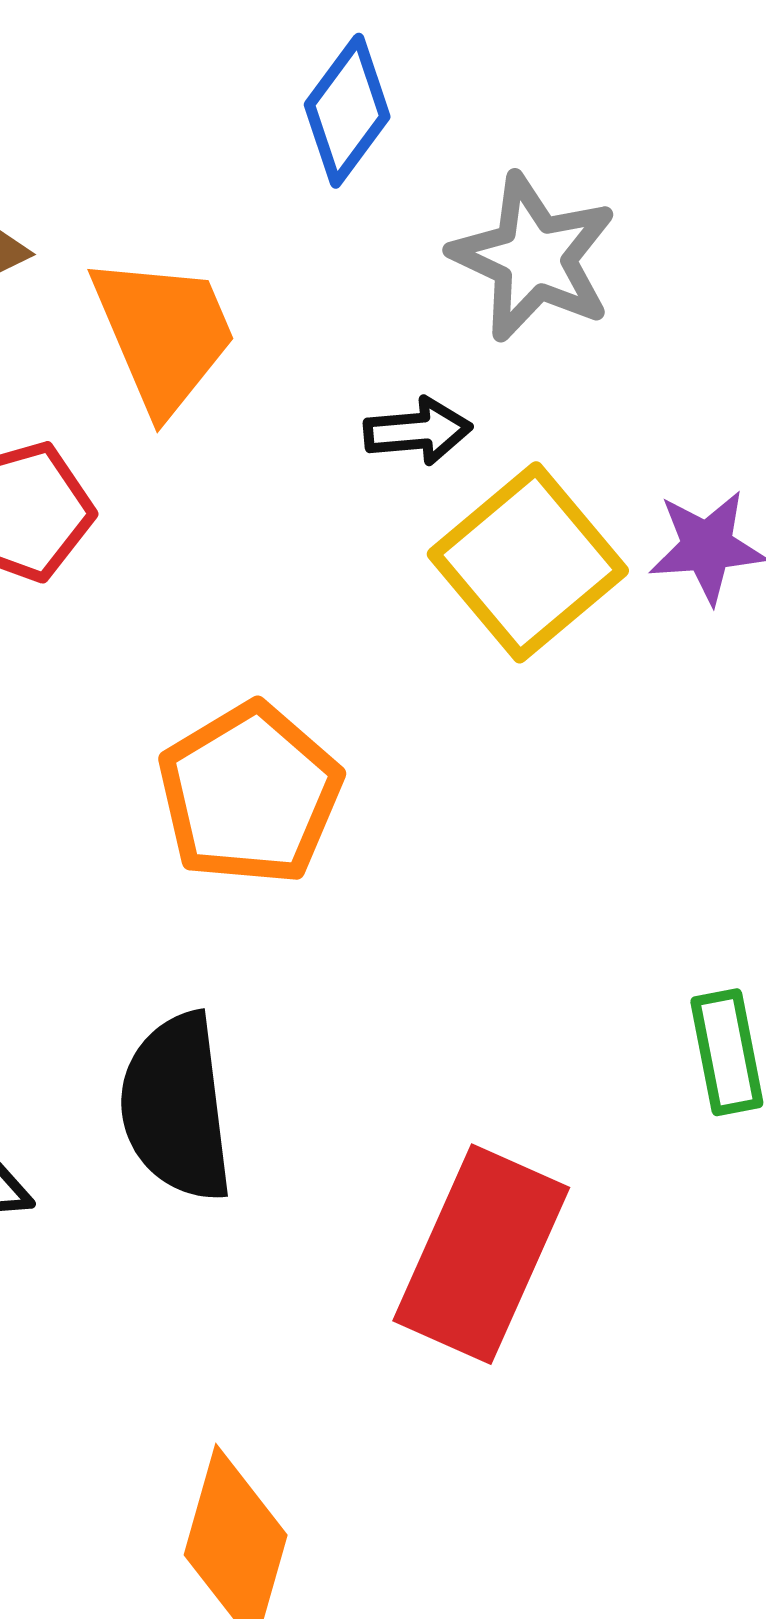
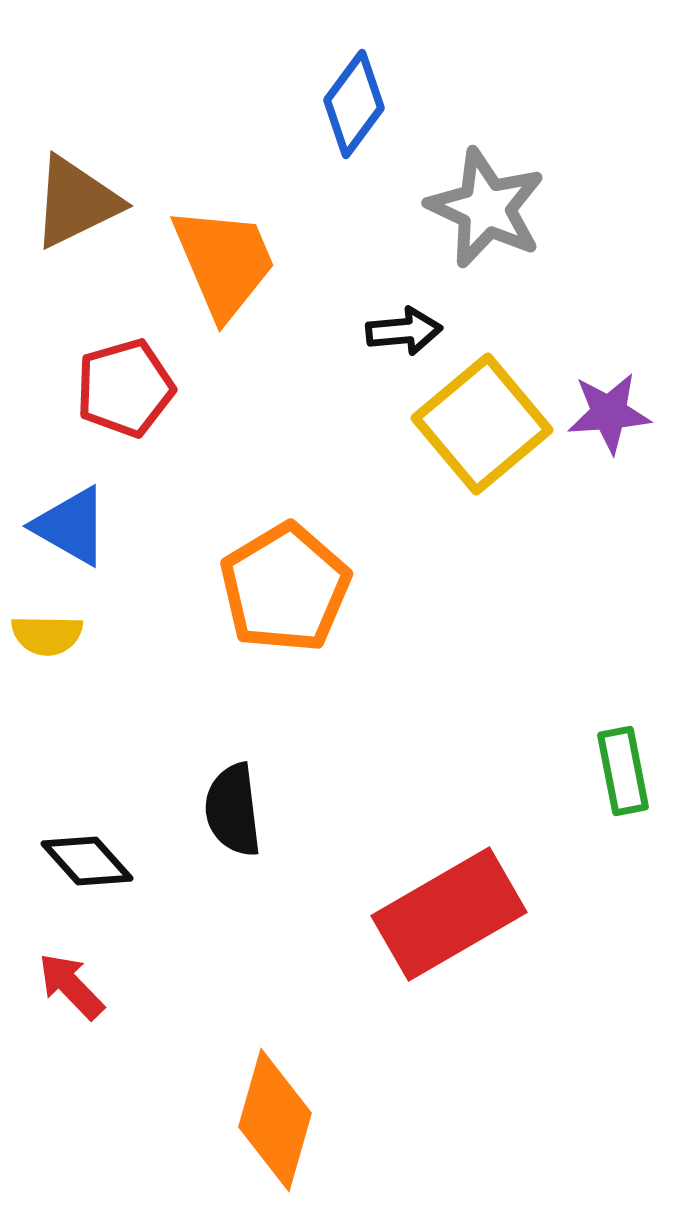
black semicircle: (176, 1107) -> (233, 810), size x0.7
red rectangle: (481, 1254) -> (449, 914), turned 36

